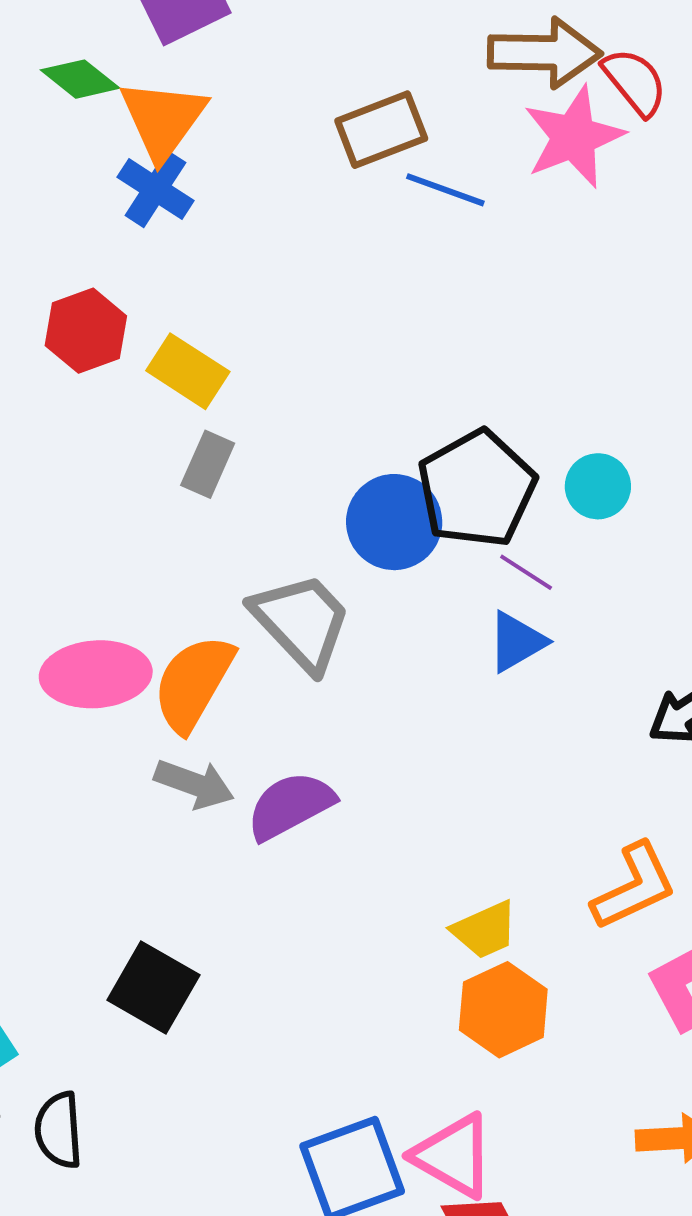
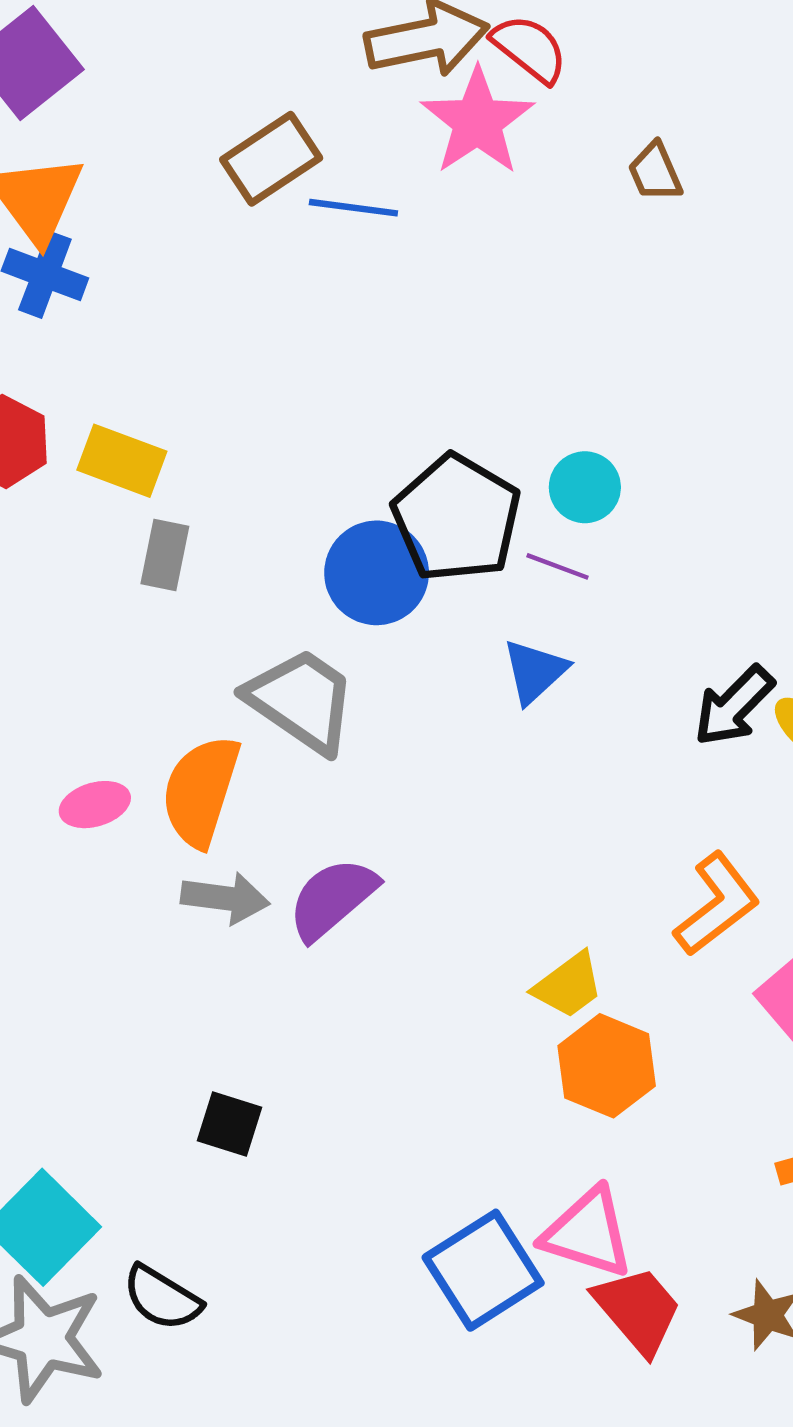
purple line: (526, 572) -> (557, 566), moved
pink ellipse: (96, 674) -> (95, 805), size x0.6
black square: (153, 988) -> (229, 1124), size x0.7
black semicircle: (59, 1130) -> (162, 1298), turned -42

